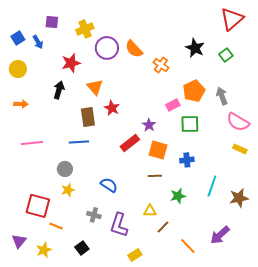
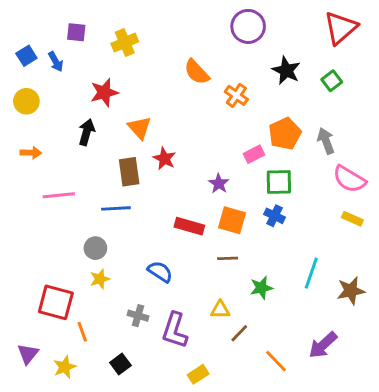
purple circle: (107, 48) -> (248, 26), moved
pink line: (32, 143) -> (59, 195), moved
red rectangle: (130, 143) -> (189, 226), moved, turned 54
blue cross: (187, 160) -> (275, 216), moved, turned 32
orange line: (56, 226) -> (82, 332), turned 48

